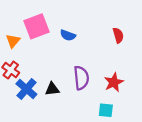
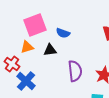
orange triangle: (13, 41) -> (27, 47), moved, turned 32
black triangle: (52, 89) -> (50, 50), moved

